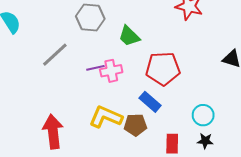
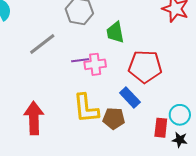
green trapezoid: (129, 36) -> (115, 32), turned 30
yellow L-shape: (106, 117) -> (86, 108), turned -124
red rectangle: (172, 144) -> (161, 128), moved

